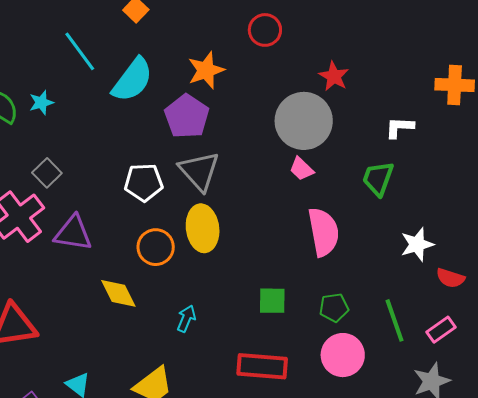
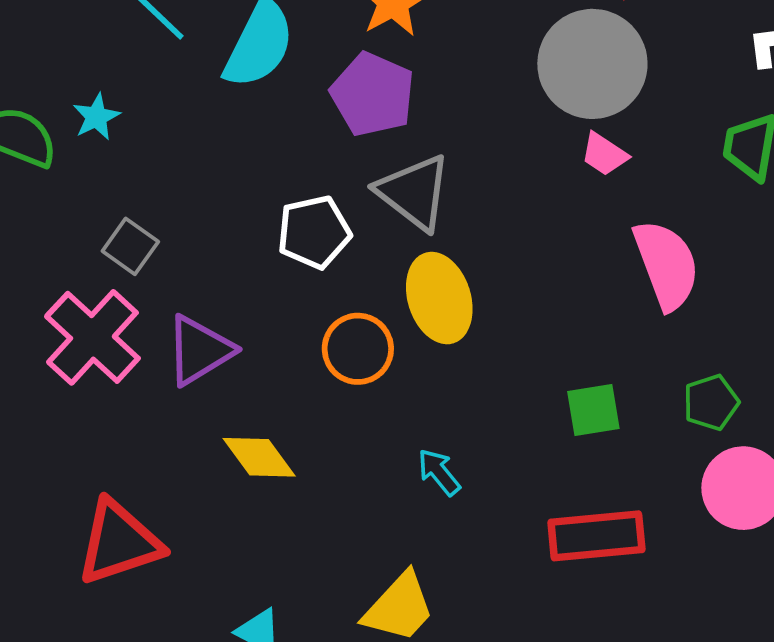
purple triangle: (73, 233) -> (199, 350), turned -30
yellow diamond: (118, 293) -> (259, 457), moved
cyan arrow: (186, 319) -> (439, 472), turned -52

